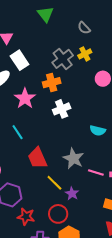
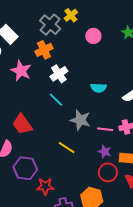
cyan line: (18, 132) -> (56, 100), moved
red trapezoid: (37, 158) -> (22, 124), moved
purple star: (72, 193) -> (105, 152), moved
red circle: (58, 214) -> (108, 172), moved

